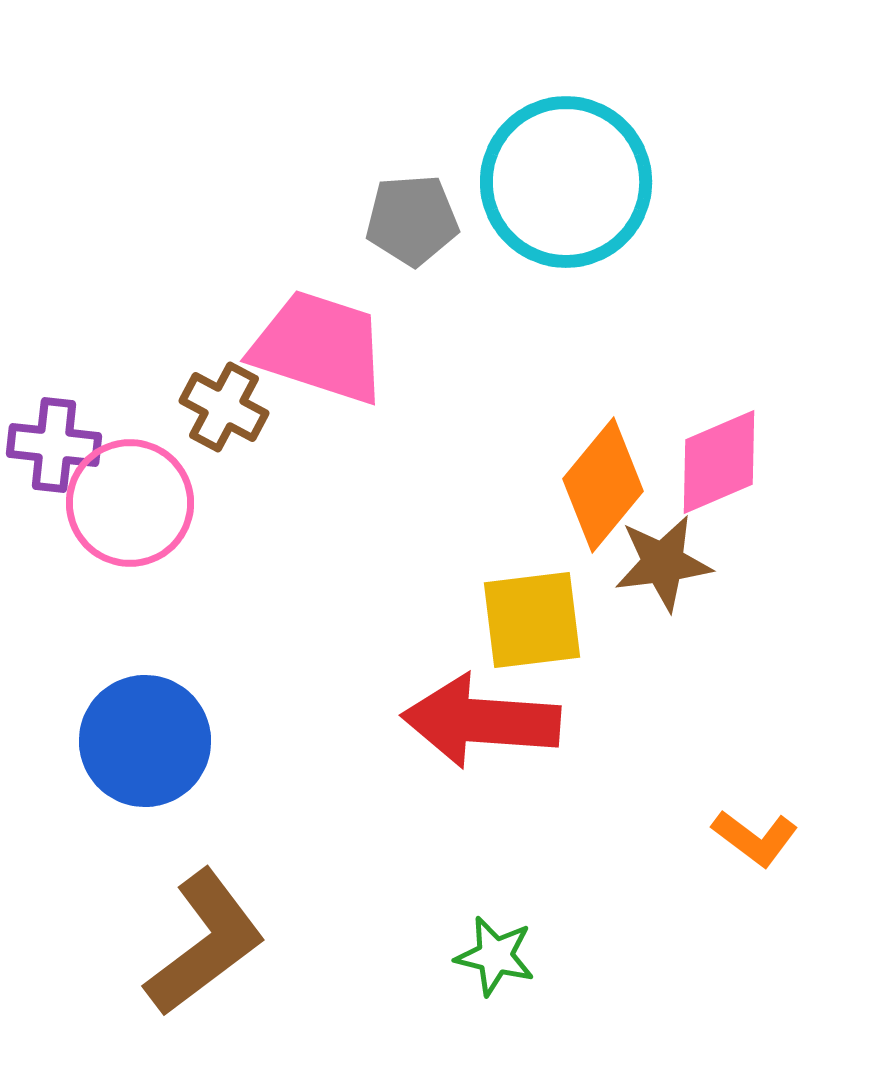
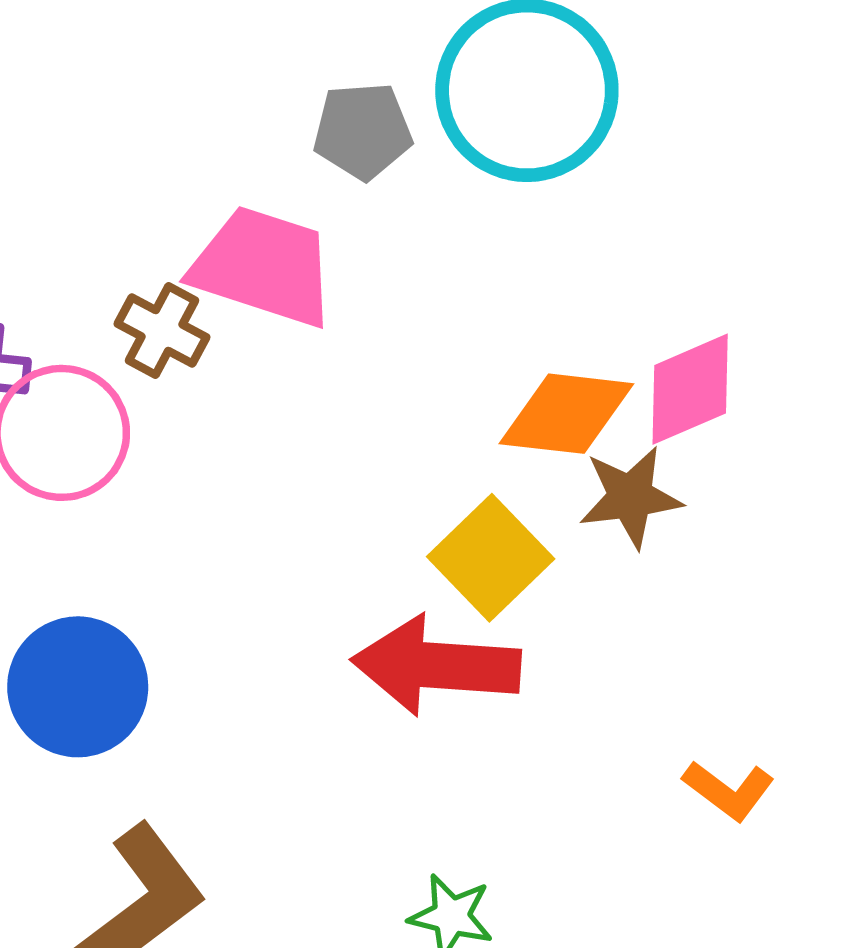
orange diamond: (603, 485) -> (566, 414), turned 57
yellow square: (532, 620) -> (491, 558), turned -37

